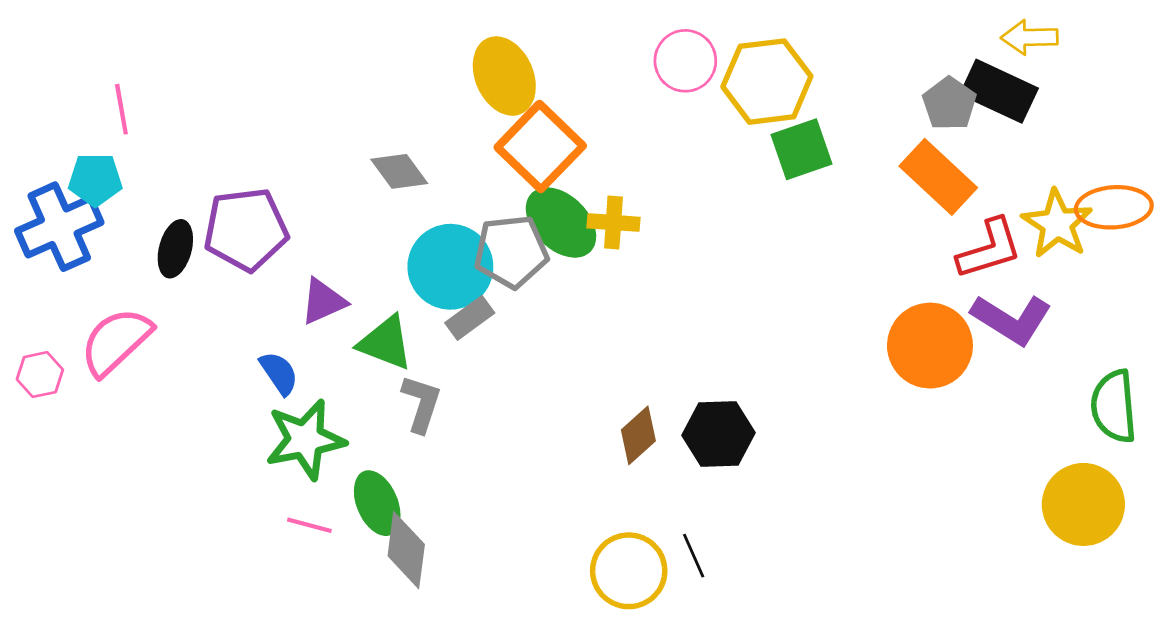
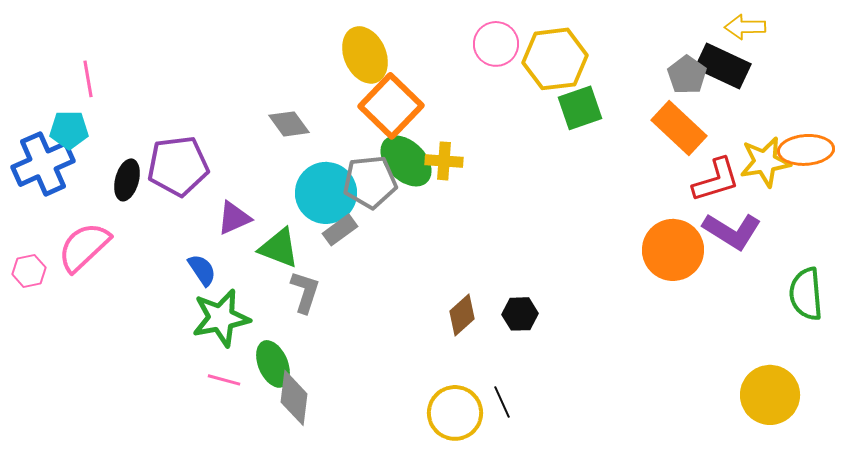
yellow star: (1057, 224) -> (765, 162), turned 30
black hexagon: (719, 434) -> (520, 314), size x0.7
yellow circle: (1083, 504) -> (770, 395), moved

